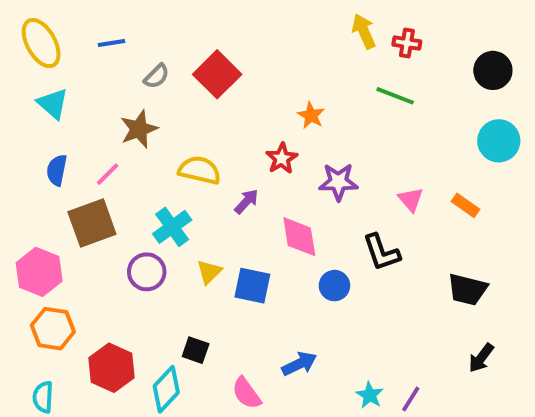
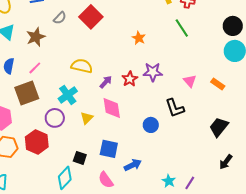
black circle: (493, 70) -> (233, 26), moved
green line: (395, 96) -> (182, 28), turned 36
brown star: (139, 129) -> (36, 37), moved
red star: (282, 158) -> (130, 79), moved
pink diamond: (299, 237) -> (112, 108), moved
blue square: (252, 286) -> (109, 149), moved
black trapezoid: (467, 289) -> (219, 127), turned 115
red hexagon: (111, 368) -> (37, 142), moved

